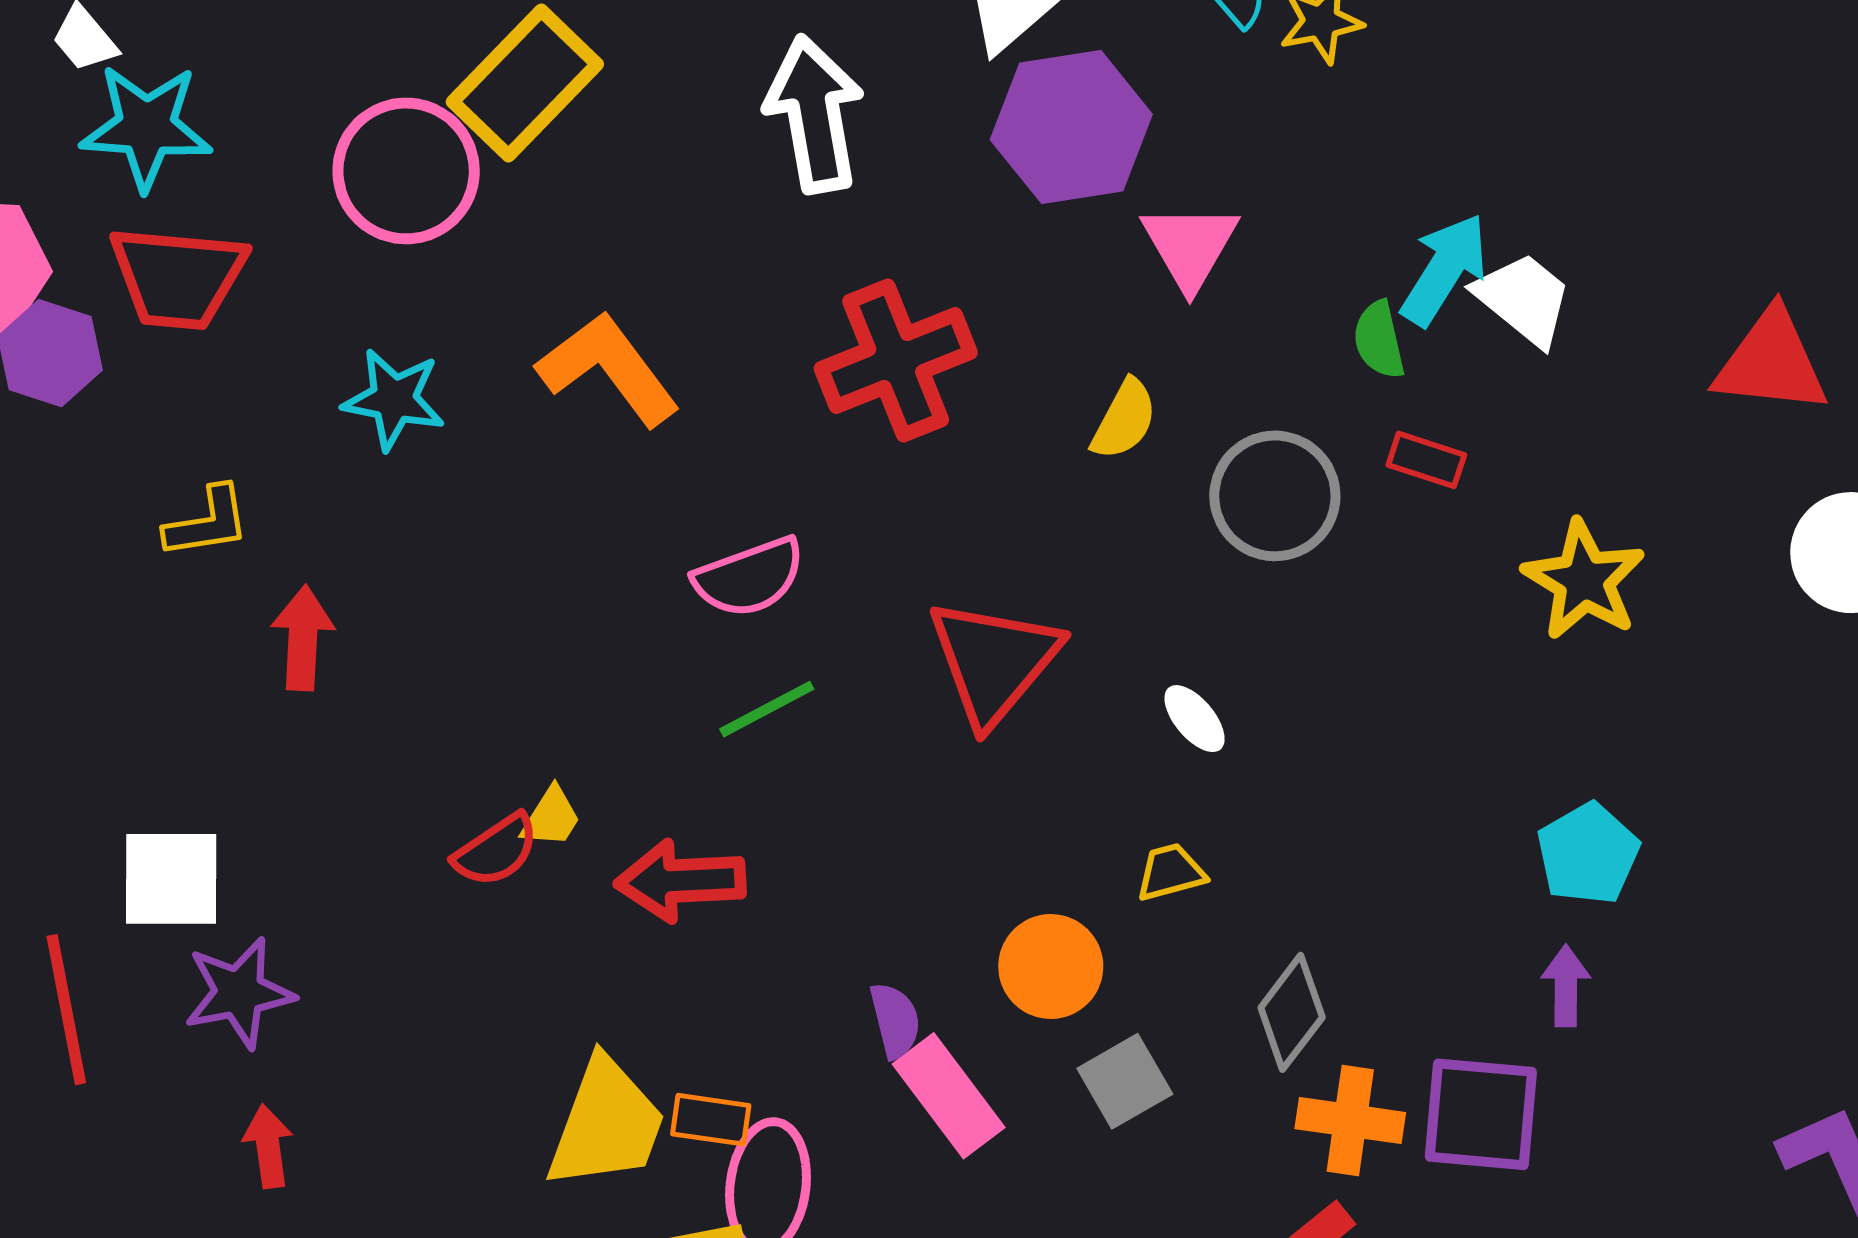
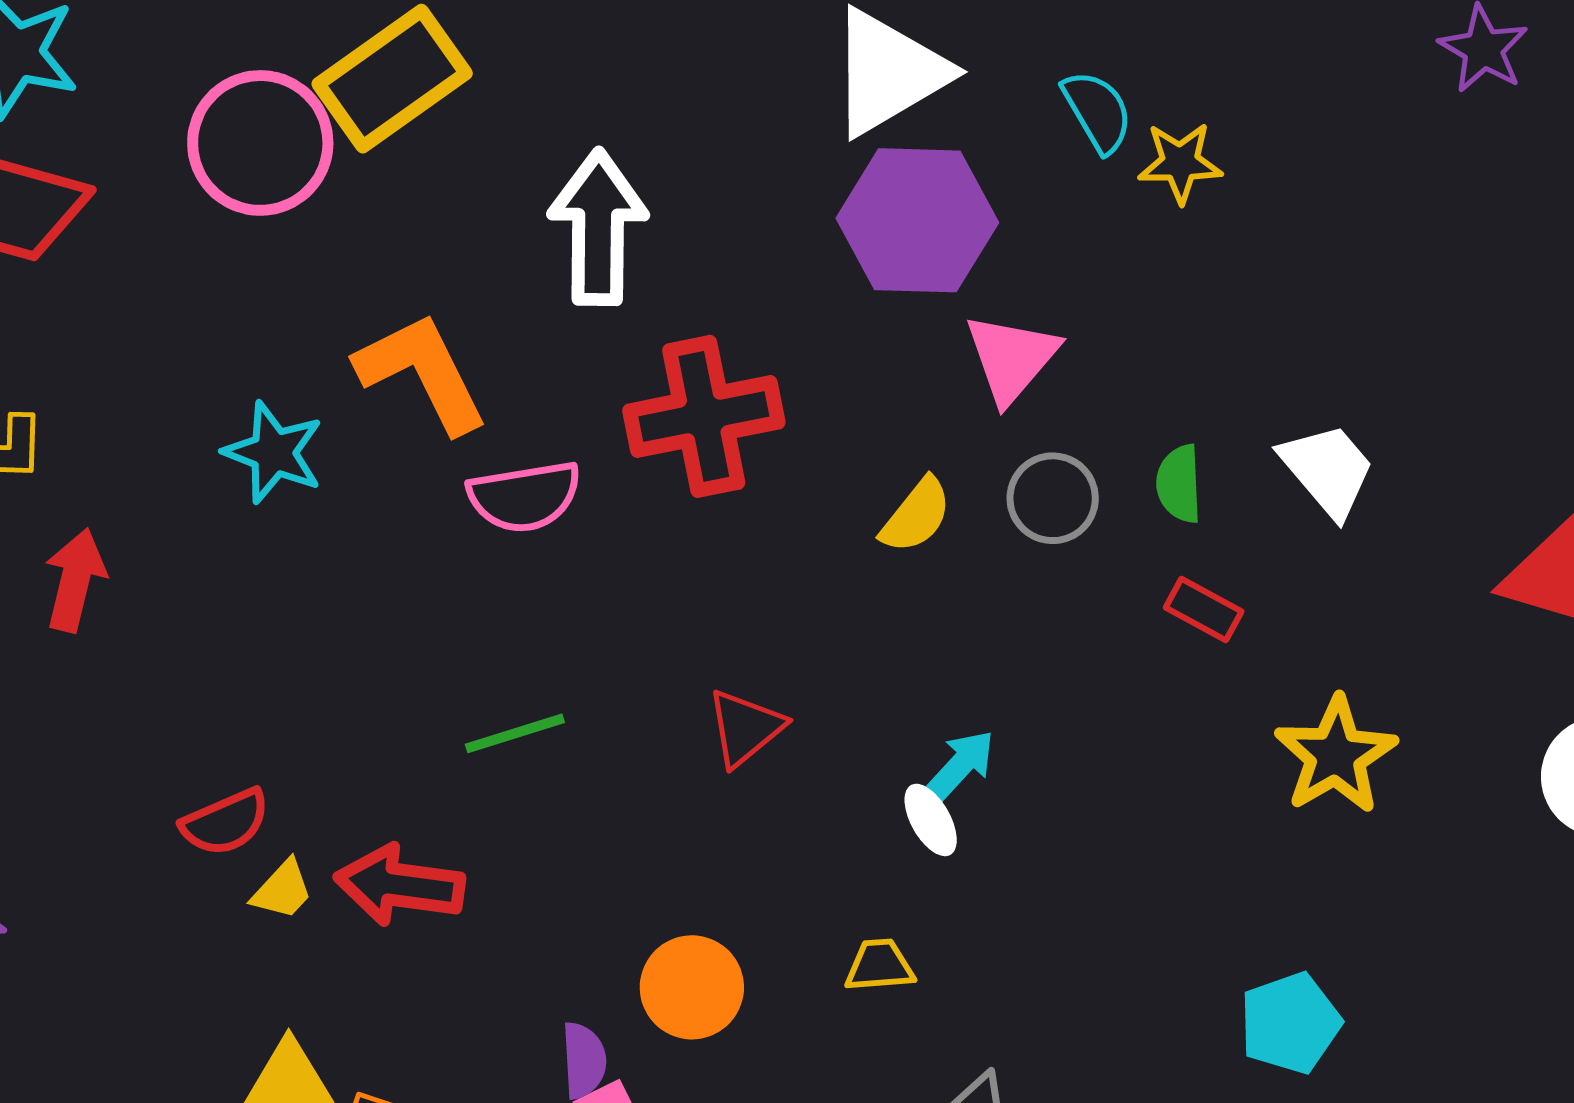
white arrow: (814, 114) -> (598, 227), moved
cyan arrow: (1444, 269) -> (960, 766), moved, size x0.7
cyan star: (394, 399) -> (274, 452), moved
gray circle: (1275, 496) -> (1053, 498), moved, size x0.7
pink semicircle: (749, 577) -> (525, 496), moved
red triangle: (994, 661) -> (745, 728), size x0.6
yellow trapezoid: (551, 817) -> (282, 890), moved
orange circle: (1051, 966) -> (692, 987), moved

